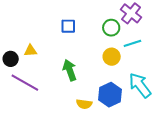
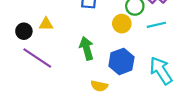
yellow circle: (112, 57) -> (122, 24), moved
blue hexagon: (110, 95) -> (121, 61), moved

